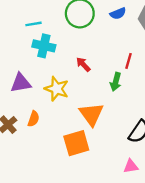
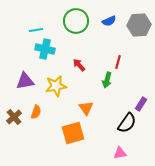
yellow star: (57, 89) -> (56, 86), turned -30
orange triangle: (91, 114) -> (86, 108), size x0.7

